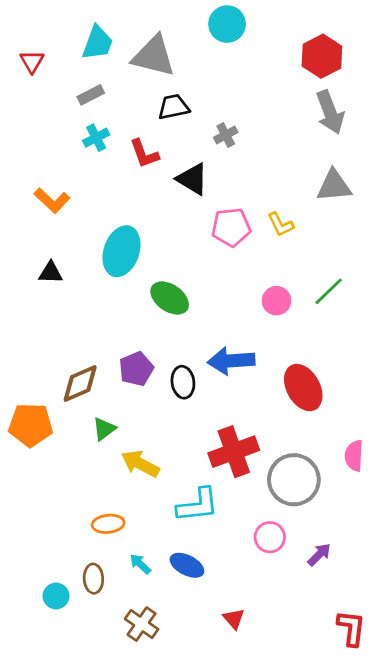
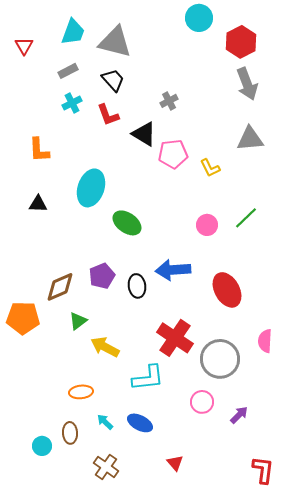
cyan circle: (227, 24) -> (199, 18), moved
black trapezoid: (174, 107) -> (113, 80), moved, turned 60
orange L-shape: (52, 200) -> (39, 150), turned 44
pink pentagon: (231, 227) -> (173, 154), moved
red cross: (234, 452) -> (175, 338), turned -36

